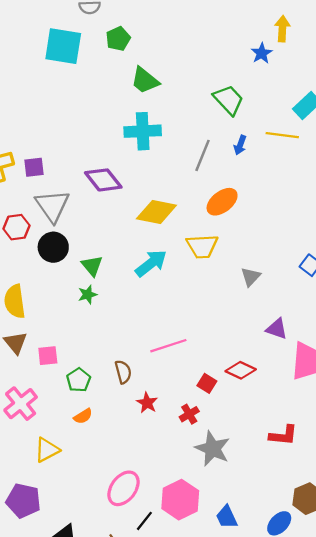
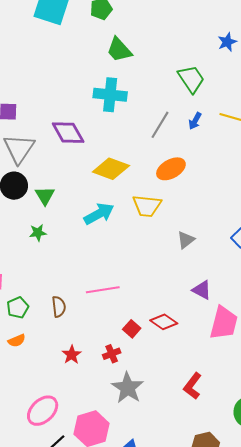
green triangle: (92, 266) -> (45, 196), moved
red star: (147, 403) -> (72, 355), moved
red L-shape: (283, 435) -> (193, 386), turned 112

